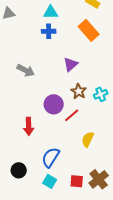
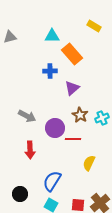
orange rectangle: (89, 30) -> (72, 54), moved
blue cross: (49, 31) -> (50, 71), moved
gray arrow: (26, 70) -> (27, 116), moved
red line: (72, 115) -> (73, 139), turned 42

